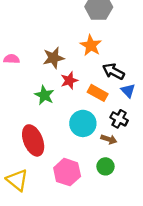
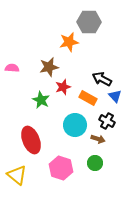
orange star: (91, 45) -> (69, 42), moved, turned 30

